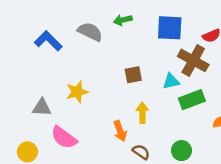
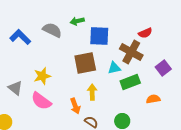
blue square: (170, 28) -> (99, 36), moved
brown square: (133, 75) -> (85, 63), size x1.6
gray triangle: (42, 107) -> (15, 88), turned 35
pink semicircle: (64, 137) -> (41, 101), moved

